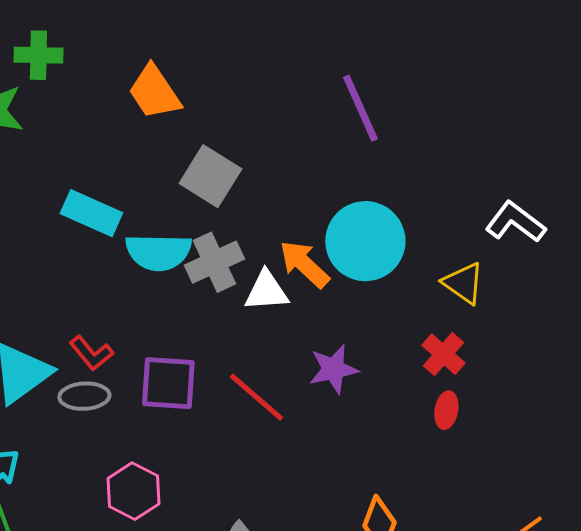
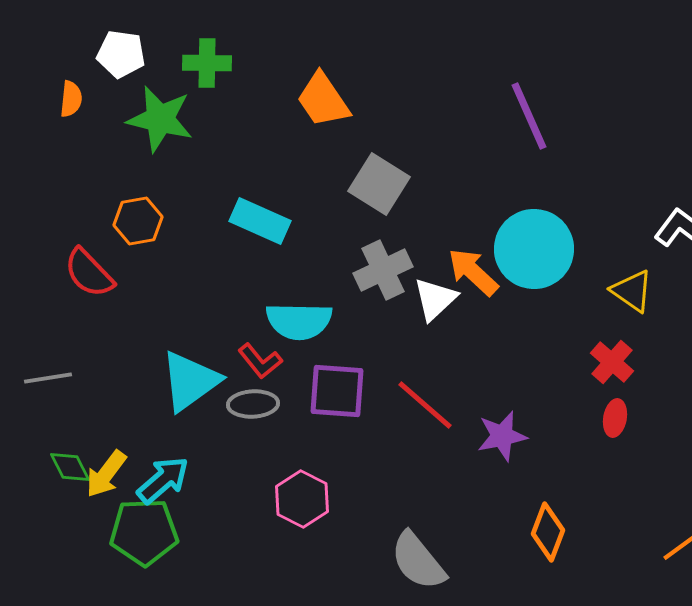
cyan semicircle: (158, 252) -> (299, 321), moved
white triangle: (266, 291) -> (435, 299), turned -39
purple star: (333, 369) -> (502, 436), moved

